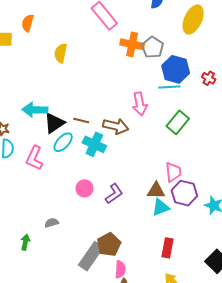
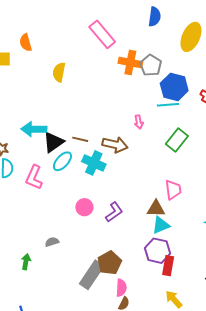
orange semicircle: (28, 23) -> (26, 43), turned -30
pink arrow: (140, 104) -> (139, 122), size x0.6
purple hexagon: (184, 193) -> (157, 251), moved

